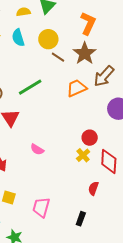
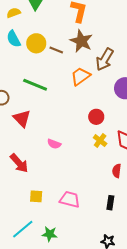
yellow circle: (48, 39) -> (36, 43), moved
green line: (30, 87) -> (35, 85), turned 65
red circle: (90, 138) -> (96, 117), moved
pink trapezoid: (41, 207) -> (70, 199), turned 100

